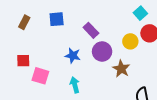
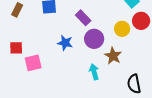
pink square: (40, 76) -> (33, 63), turned -30
cyan arrow: (75, 85) -> (94, 72), moved

